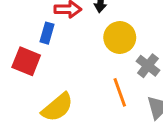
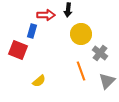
yellow semicircle: (57, 107) -> (39, 81), size x0.6

